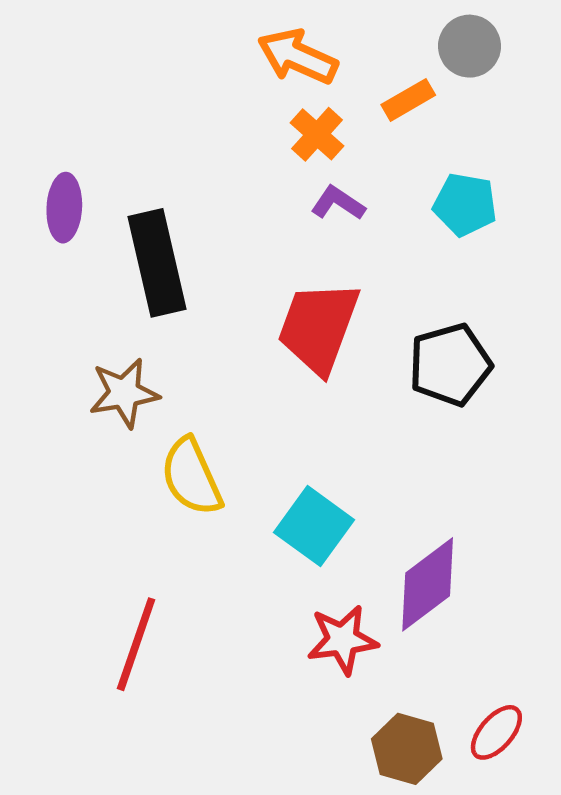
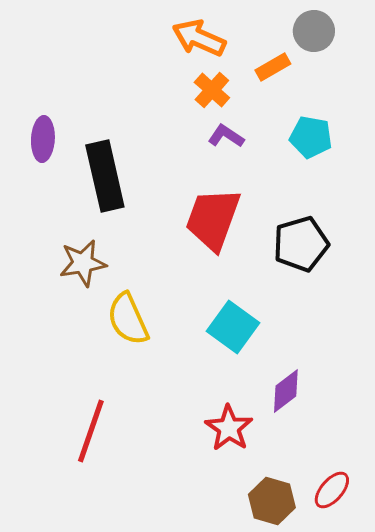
cyan square: (314, 526) -> (233, 327), moved
purple diamond: (428, 584) -> (286, 391), size x0.7
red star: (342, 640) -> (229, 428), turned -30

